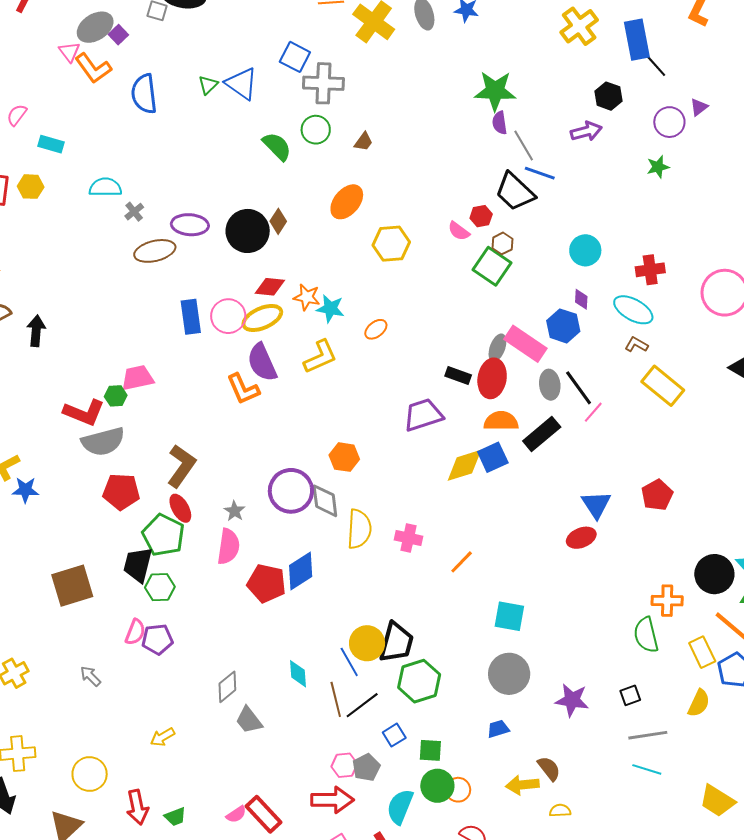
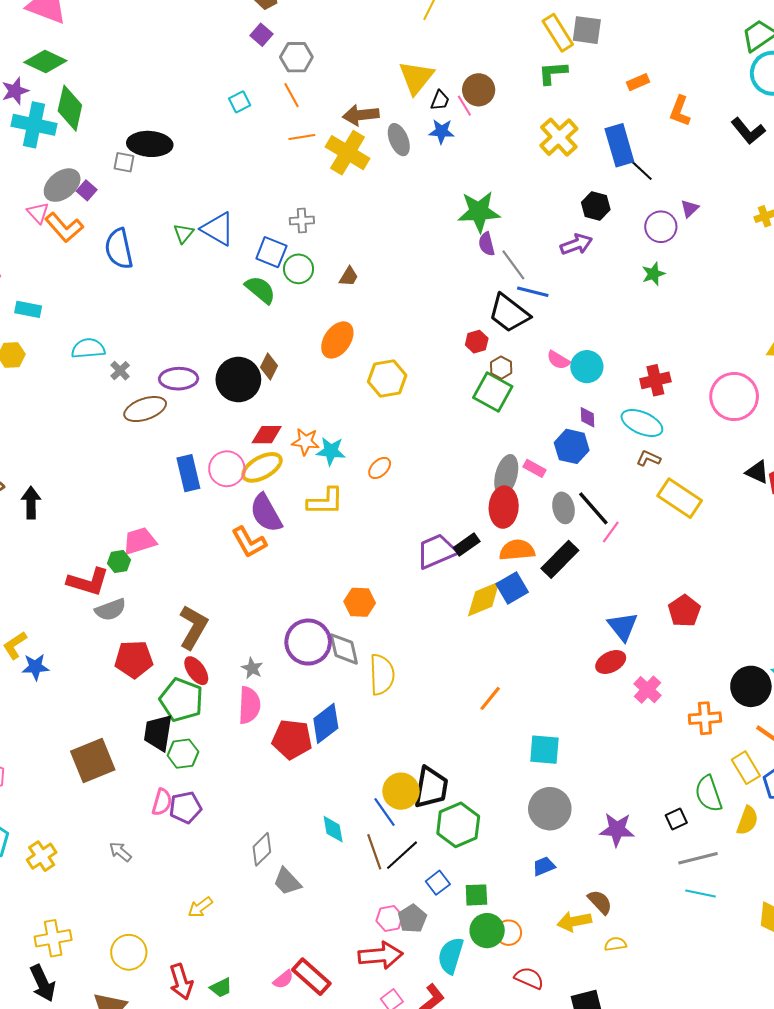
blue square: (295, 57) -> (271, 252), moved
gray cross: (323, 83) -> (302, 221), size x0.6
pink semicircle: (459, 231) -> (558, 360), moved
pink rectangle: (525, 344) -> (534, 468), size x0.5
gray ellipse: (497, 348) -> (506, 475), size x1.4
yellow L-shape: (320, 357) -> (325, 501), turned 30
black rectangle: (458, 375) -> (467, 544), moved, turned -50
gray semicircle: (103, 442) -> (110, 610), size x0.7
pink cross: (408, 538) -> (647, 690), moved, turned 36
green semicircle: (646, 635) -> (708, 794), moved

